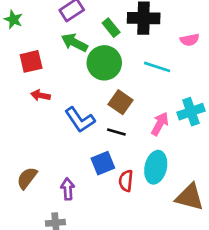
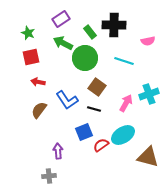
green star: (13, 19) -> (28, 33), moved
cyan ellipse: (156, 167) -> (123, 135), turned 45
brown semicircle: (27, 178) -> (39, 110), moved
red semicircle: (126, 181) -> (101, 145), turned 49

